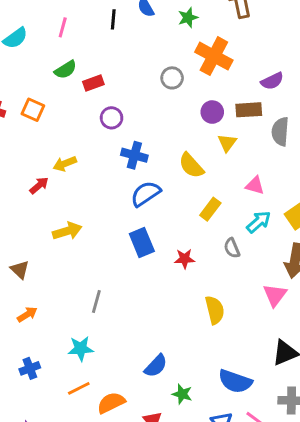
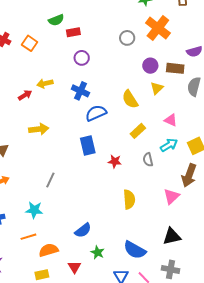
blue cross: (134, 155) -> (80, 91), moved

